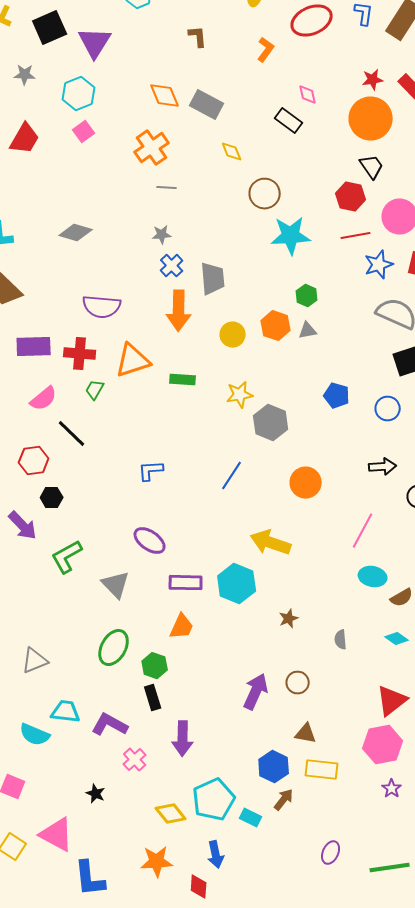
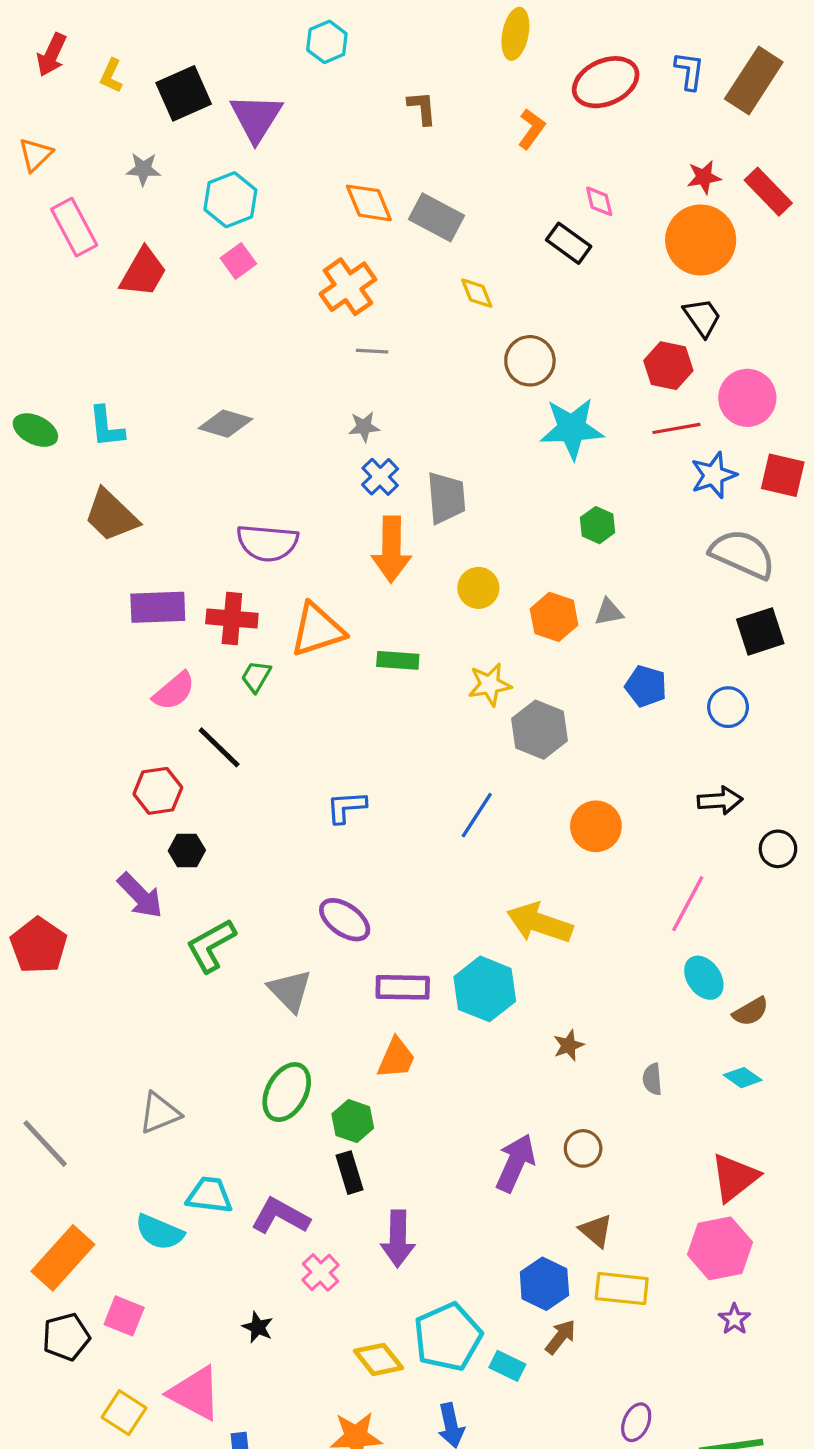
orange hexagon: (276, 326) -> (554, 617), moved
gray triangle: (308, 331) -> (609, 612), moved
cyan ellipse: (373, 577) -> (704, 978), turned 44
brown triangle: (306, 734) -> (596, 1231), turned 30

